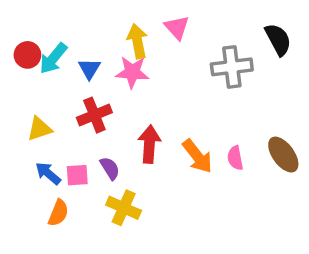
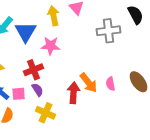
blue triangle: (89, 69) -> (26, 32), size x1.6
pink star: (132, 72) -> (51, 46), moved
red cross: (94, 115) -> (34, 70), moved
red arrow: (149, 144) -> (74, 93), moved

